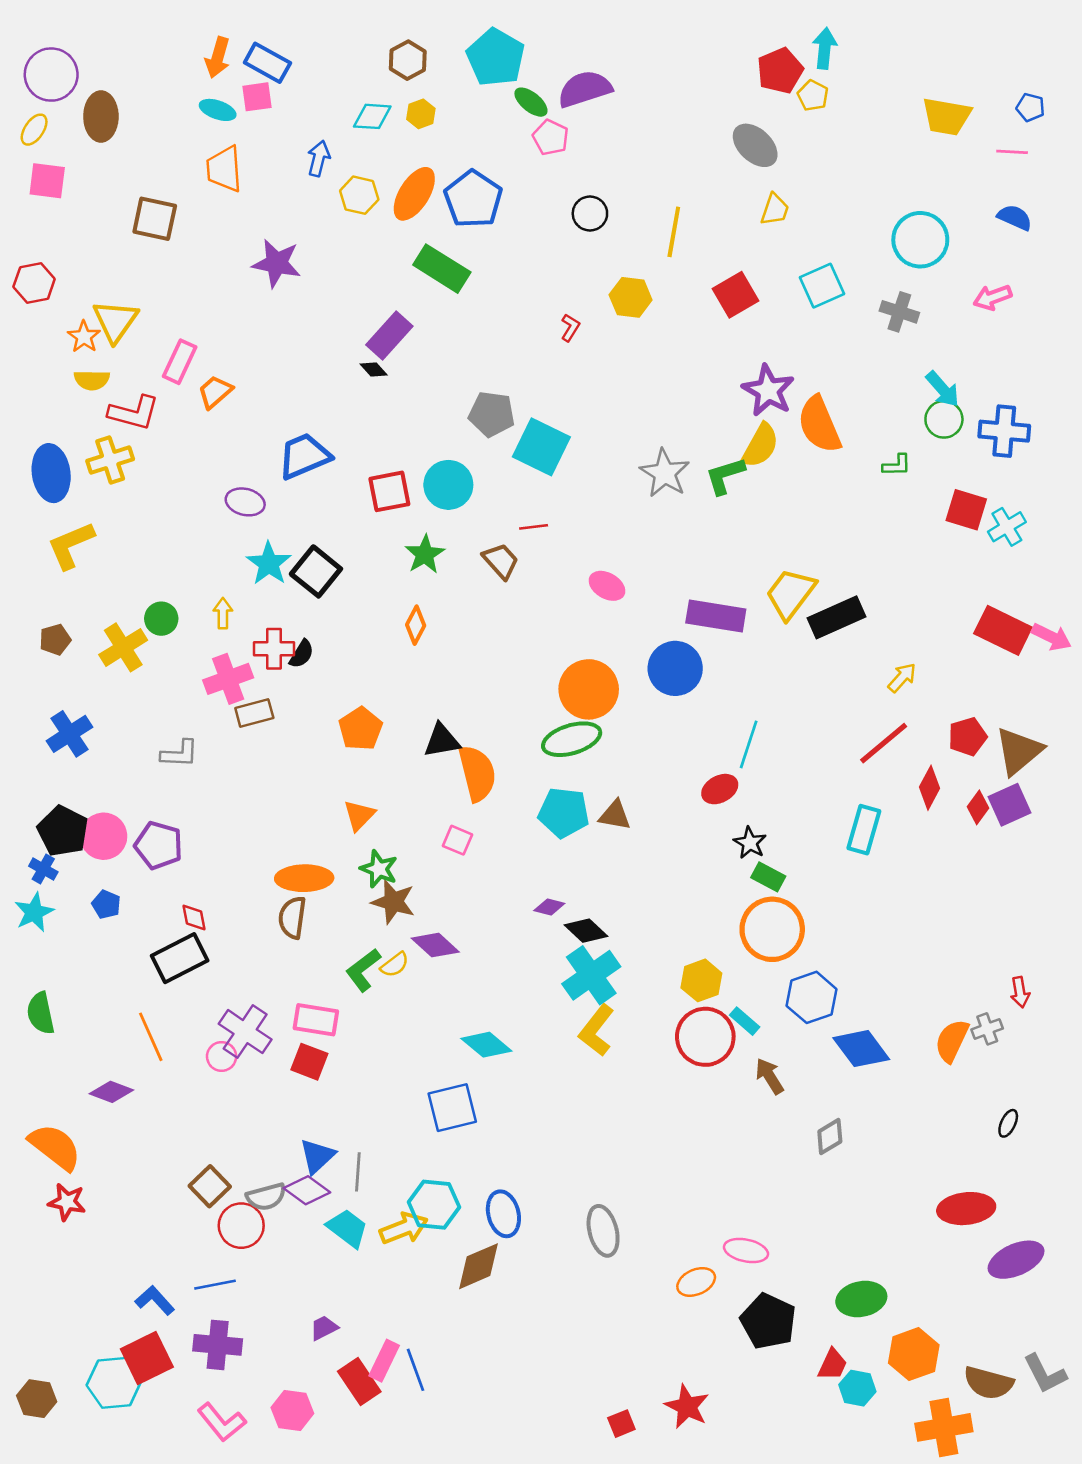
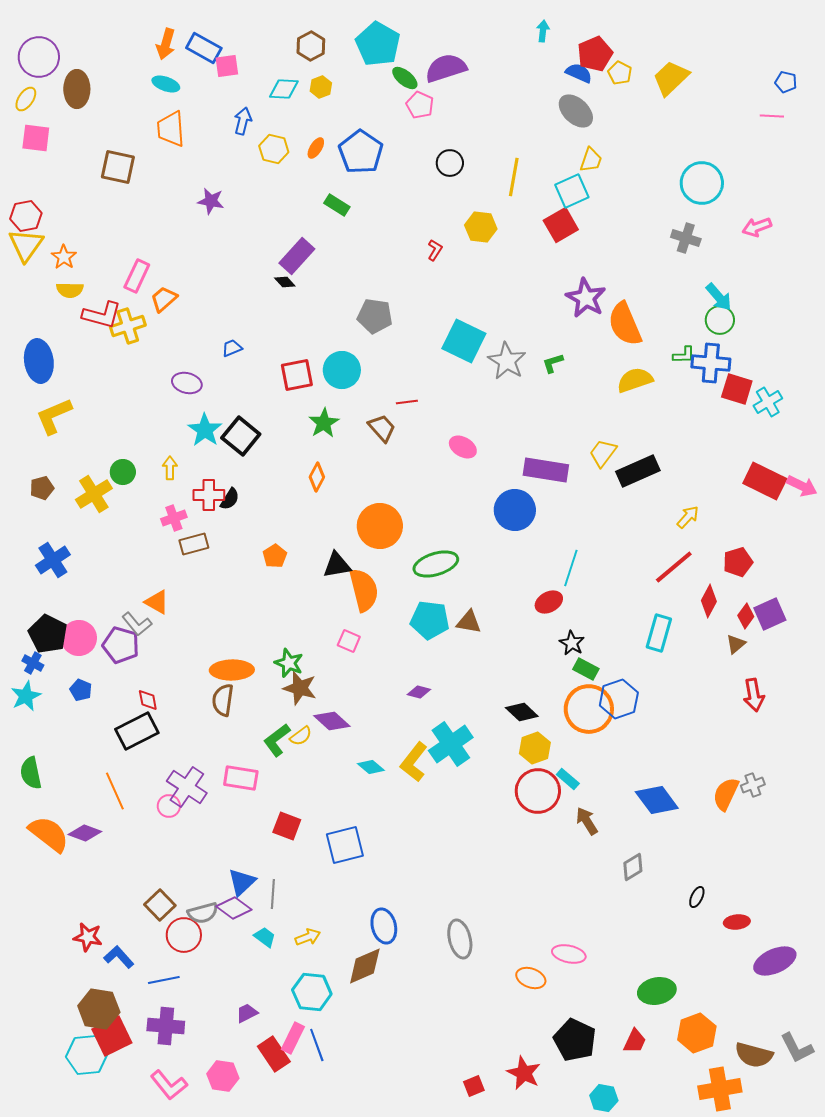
cyan arrow: (825, 48) -> (543, 31), moved, size x0.7
pink square: (257, 97) -> (227, 66), moved
yellow trapezoid: (947, 116) -> (671, 78), moved, turned 126
orange ellipse: (414, 194) -> (316, 148), size x0.5
blue semicircle: (1015, 217) -> (579, 73), moved
purple star: (277, 263) -> (211, 201), size x0.7
green rectangle: (442, 269) -> (337, 205), size x0.6
cyan square: (822, 286) -> (572, 191), moved
yellow triangle: (115, 321) -> (26, 245), moved
blue cross: (1004, 431) -> (711, 363), moved
yellow semicircle: (760, 446) -> (635, 380), moved, turned -138
cyan square: (541, 447) -> (464, 341), moved
blue trapezoid: (304, 456) -> (232, 348), size x0.5
yellow cross: (110, 460) -> (128, 326), moved
green L-shape: (725, 476) -> (553, 363), size x0.7
yellow trapezoid: (791, 594) -> (603, 453), size x0.7
pink cross: (228, 679) -> (174, 518), size x0.7
orange circle: (589, 689) -> (380, 526), moved
orange pentagon: (361, 729) -> (275, 556), size x0.7
brown triangle: (1019, 751) -> (736, 644), moved, size x0.5
gray L-shape: (180, 754) -> (137, 624), moved, turned 48
orange triangle: (359, 815) -> (157, 602), moved, turned -44
black diamond: (586, 931) -> (522, 712), moved
red arrow: (1020, 992) -> (754, 695), moved, size x1.4
blue hexagon: (812, 997) -> (619, 699), moved
yellow L-shape: (597, 1030) -> (414, 762), moved
cyan diamond: (486, 1045) -> (371, 767), moved, size x0.7
red square: (309, 1062) -> (287, 826), moved
black ellipse: (1008, 1123) -> (697, 897), moved
orange semicircle: (55, 1147) -> (49, 834), moved
red star: (67, 1202) -> (88, 937), moved
cyan hexagon: (434, 1205) -> (312, 992), moved
red ellipse: (966, 1209) -> (737, 922), size x0.6
cyan trapezoid: (347, 1228) -> (265, 937), size x0.7
yellow arrow: (404, 1228) -> (308, 937), size x0.7
orange ellipse: (696, 1282) -> (531, 978), turned 44
blue L-shape: (155, 1300) -> (119, 957), moved
black pentagon: (768, 1321) -> (575, 1040), moved
cyan hexagon: (857, 1388) -> (604, 1098), moved
brown hexagon: (37, 1399) -> (99, 1009), moved, size x1.4

